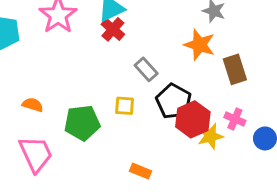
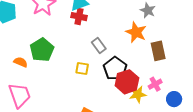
red cross: (113, 29) -> (79, 17), turned -35
pink cross: (235, 119) -> (155, 84), turned 32
green pentagon: (82, 123) -> (42, 50), moved, turned -30

